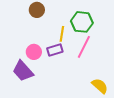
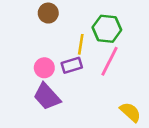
purple trapezoid: (23, 71) -> (47, 96), moved

